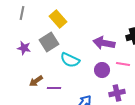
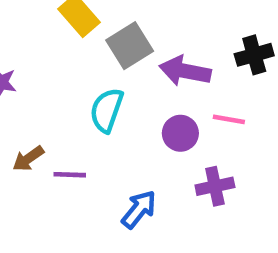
gray square: (49, 42) -> (130, 46), moved
cyan semicircle: (70, 60) -> (107, 110), turned 84

